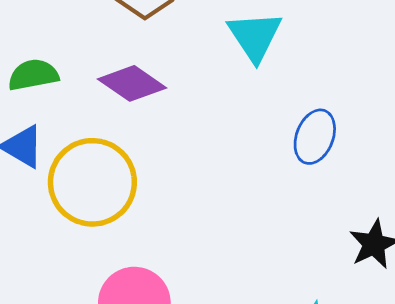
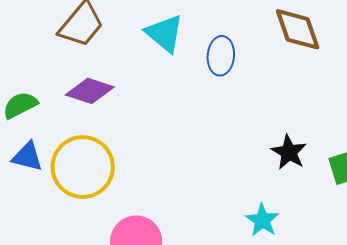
blue ellipse: (315, 137) -> (221, 56), moved

